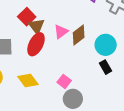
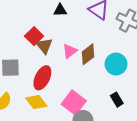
red ellipse: (36, 44) -> (42, 78), moved
black rectangle: (106, 67) -> (117, 100), moved
pink square: (64, 81) -> (74, 103), size x1.6

